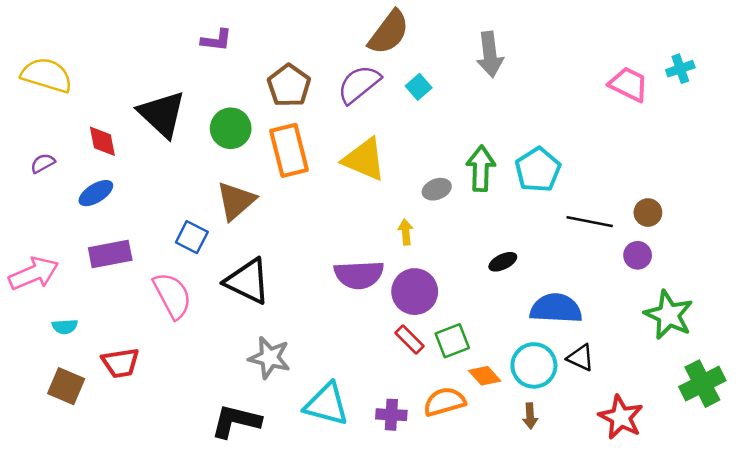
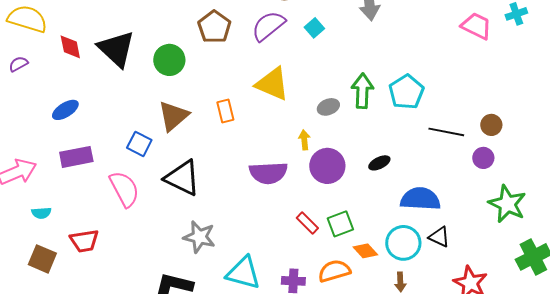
red diamond: (102, 141) -> (70, 47), moved
orange rectangle: (289, 150) -> (225, 111), moved, size x0.6
purple semicircle: (43, 163) -> (18, 64), moved
purple circle: (415, 292) -> (327, 166), moved

